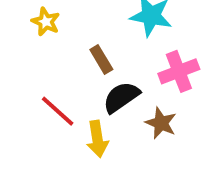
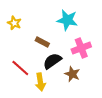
brown rectangle: (101, 59) -> (42, 42), turned -32

